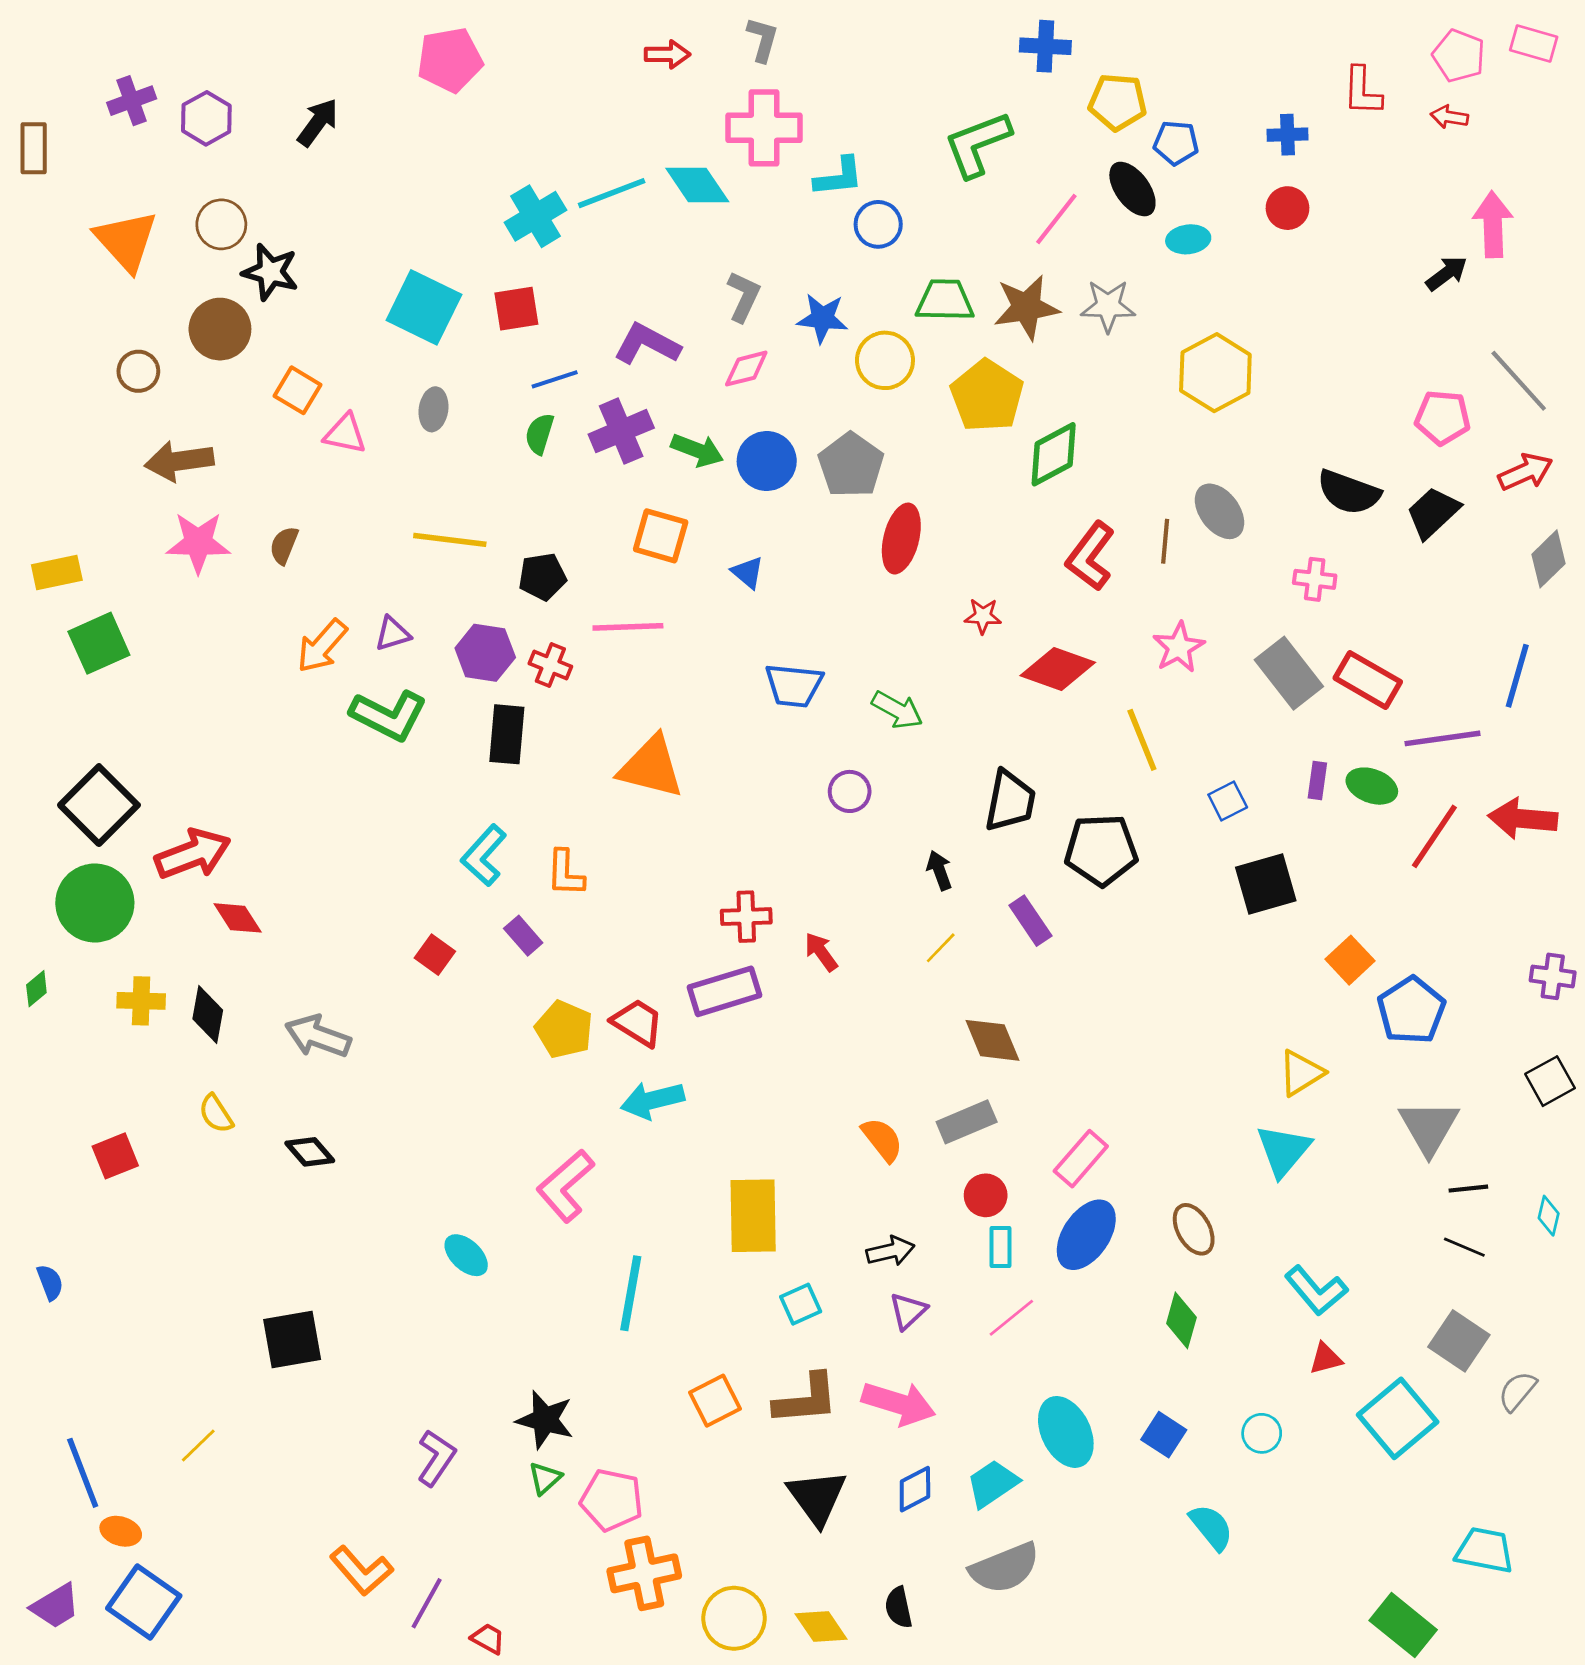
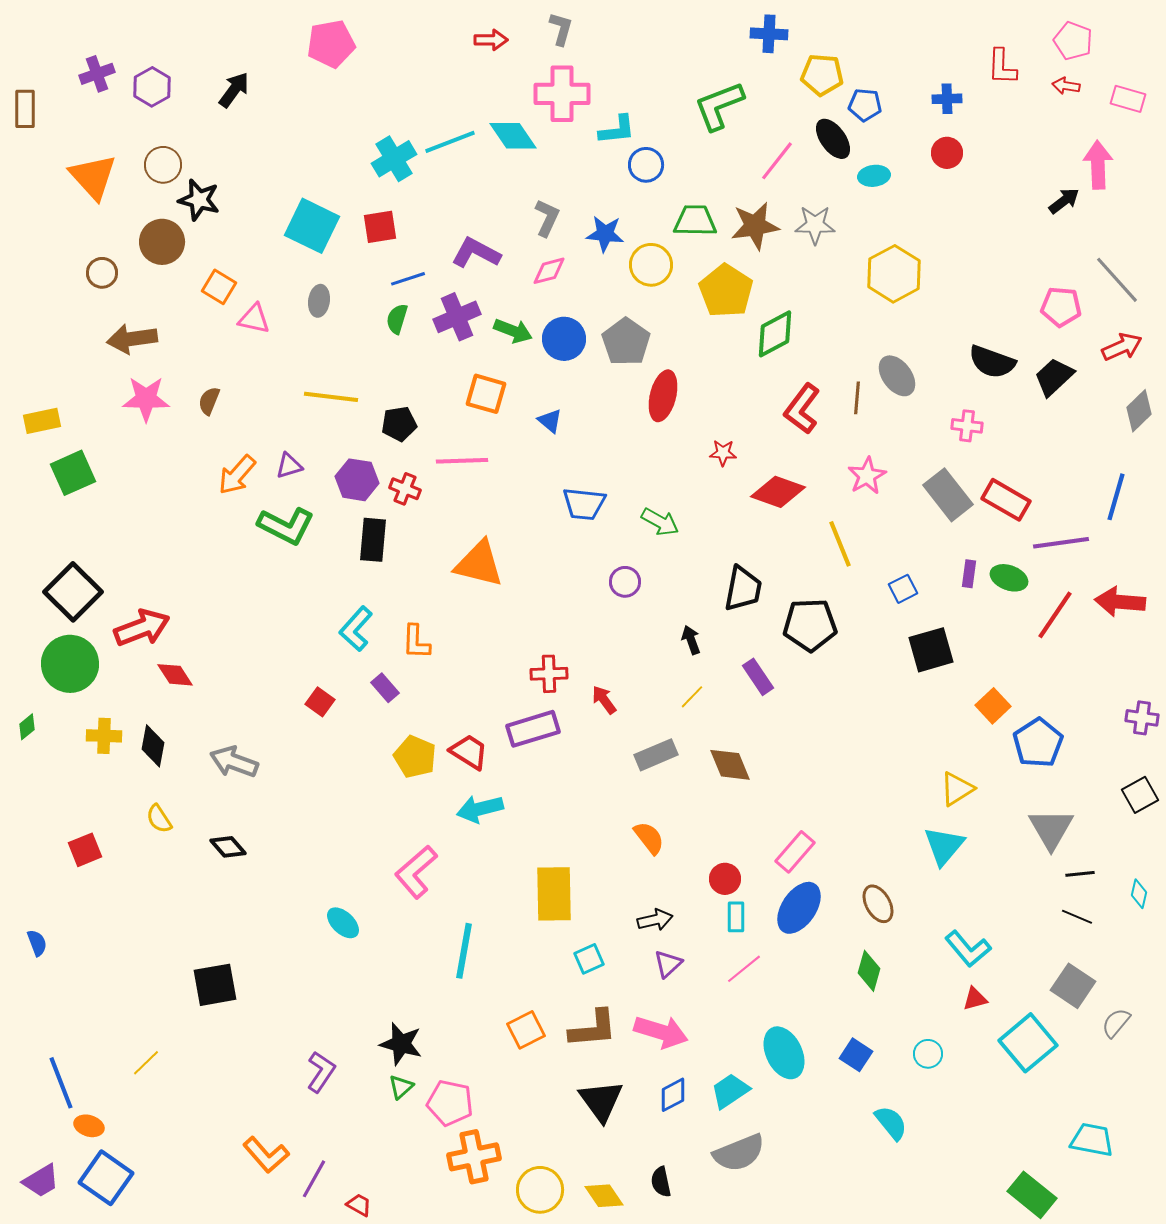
pink rectangle: (1534, 44) -> (1128, 99), moved
gray rectangle: (967, 1122) -> (656, 755), moved

